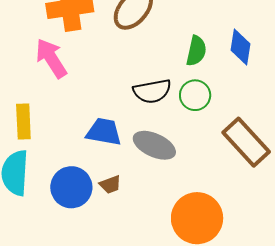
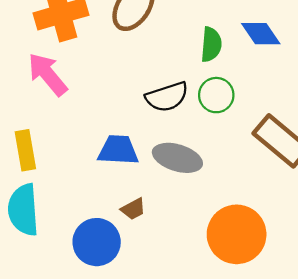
blue diamond: (241, 47) -> (261, 34), turned -36
blue circle: (71, 187) -> (97, 242), moved

